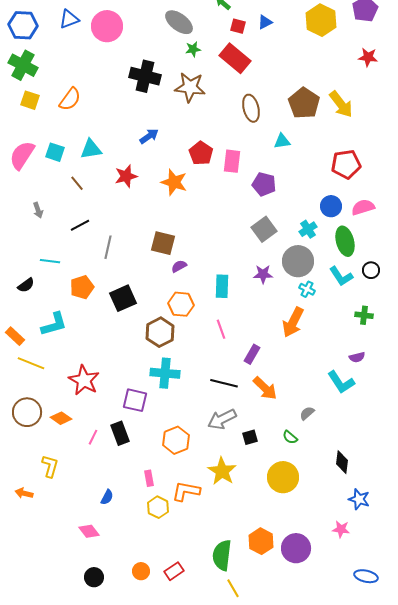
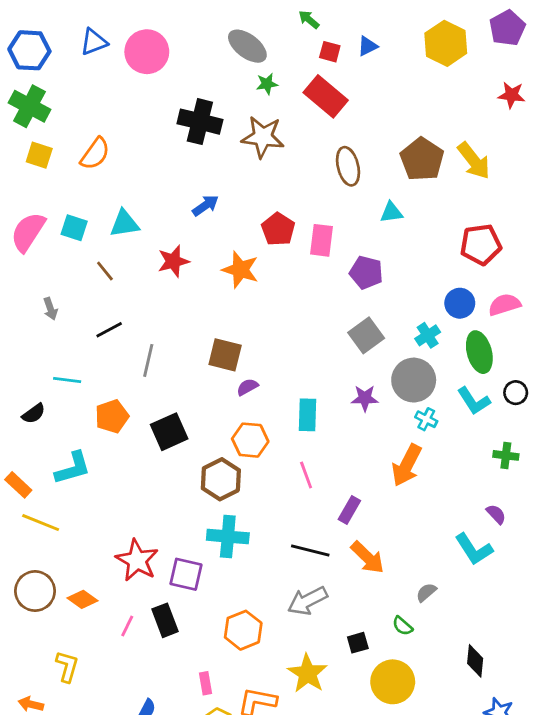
purple semicircle: (357, 357) -> (496, 514), turned -119
red star: (84, 380) -> (137, 560), moved
black square: (250, 437) -> (358, 643), moved

